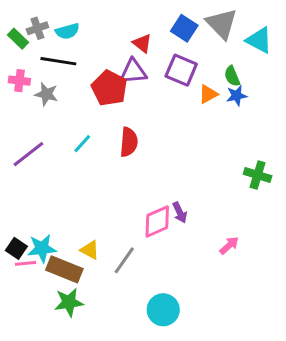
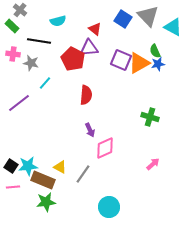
gray cross: (37, 28) -> (20, 10), moved, turned -32
cyan semicircle: (67, 31) -> (58, 21), moved
purple square: (181, 70) -> (121, 60), moved
orange triangle: (208, 94) -> (139, 63), size x1.6
cyan line: (82, 144) -> (45, 83), moved
green cross: (258, 175) -> (150, 117), moved
purple arrow: (180, 212) -> (90, 130), moved
pink line: (25, 263) -> (13, 187), moved

